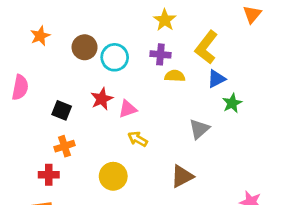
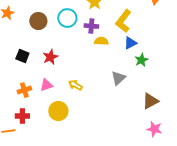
cyan circle: (115, 57) -> (67, 18), moved
pink triangle: (128, 109) -> (46, 85), moved
black square: (62, 110) -> (22, 56), moved
red cross: (49, 175) -> (22, 116), moved
brown triangle: (182, 176) -> (150, 101), moved

